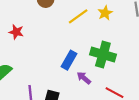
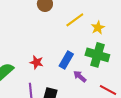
yellow star: (105, 13) -> (98, 28), moved
red star: (16, 32) -> (37, 62), moved

